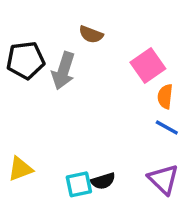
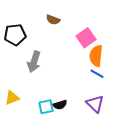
gray arrow: (63, 71) -> (34, 62), moved
orange semicircle: (165, 97) -> (96, 56), size x1.5

